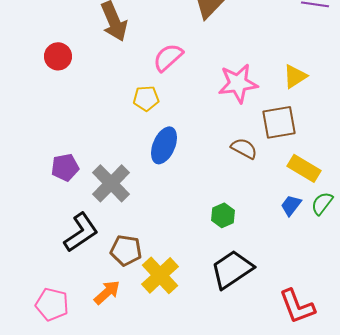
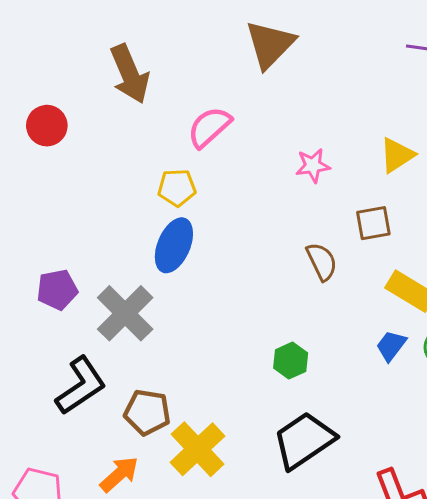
pink star: (238, 83) -> (313, 165), size x0.6
brown square: (279, 122) -> (373, 223), size x0.7
blue ellipse: (164, 145) -> (174, 245), moved
brown semicircle: (244, 148) -> (322, 262), turned 36

